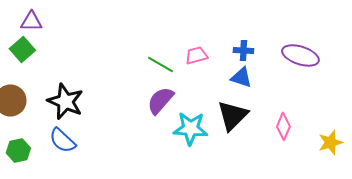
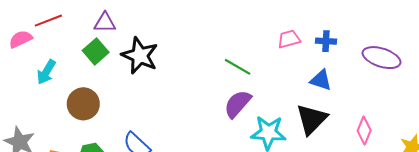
blue cross: (243, 50) -> (326, 41), moved
pink trapezoid: (196, 55) -> (289, 39), moved
black star: (65, 101) -> (140, 56), moved

